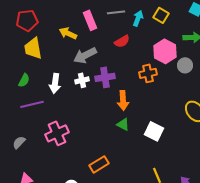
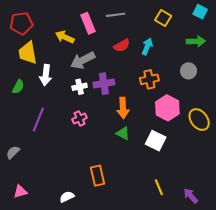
cyan arrow: (138, 18) -> (147, 47), moved
pink hexagon: (165, 51) -> (167, 108), moved
white arrow: (55, 83) -> (46, 75), moved
purple line: (32, 104) -> (38, 120), moved, turned -55
pink cross: (57, 133) -> (80, 118), moved, size x0.6
orange rectangle: (99, 164) -> (98, 176), turned -72

